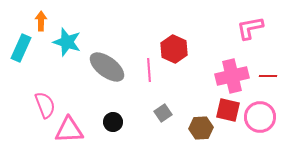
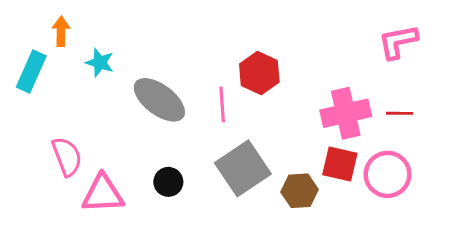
pink L-shape: (250, 28) -> (398, 42), moved
cyan star: (67, 42) -> (100, 63), size x0.7
gray square: (163, 113) -> (243, 168), size x2.0

